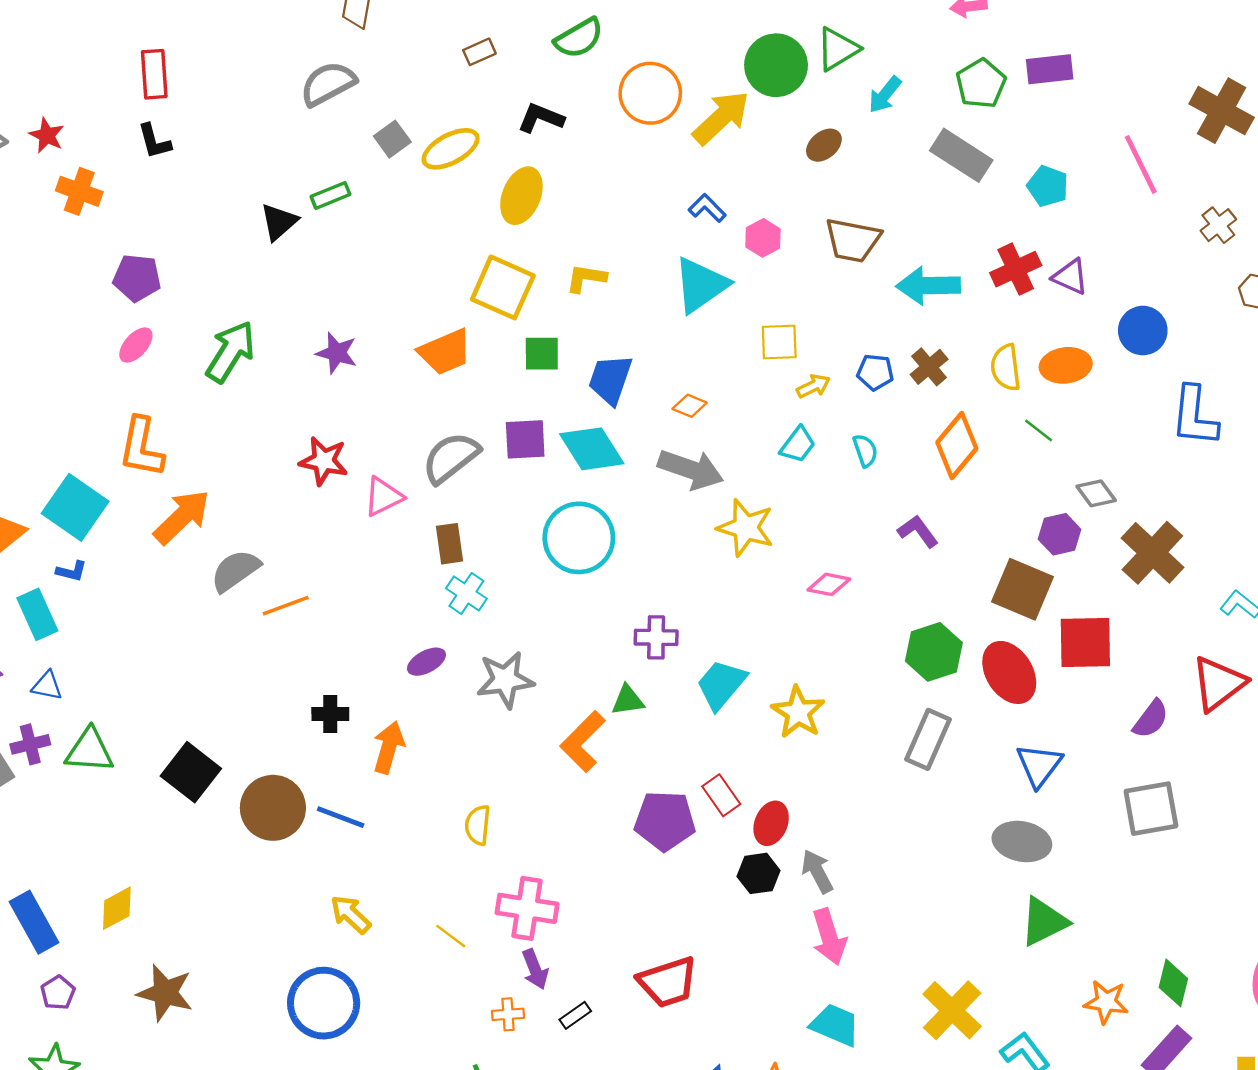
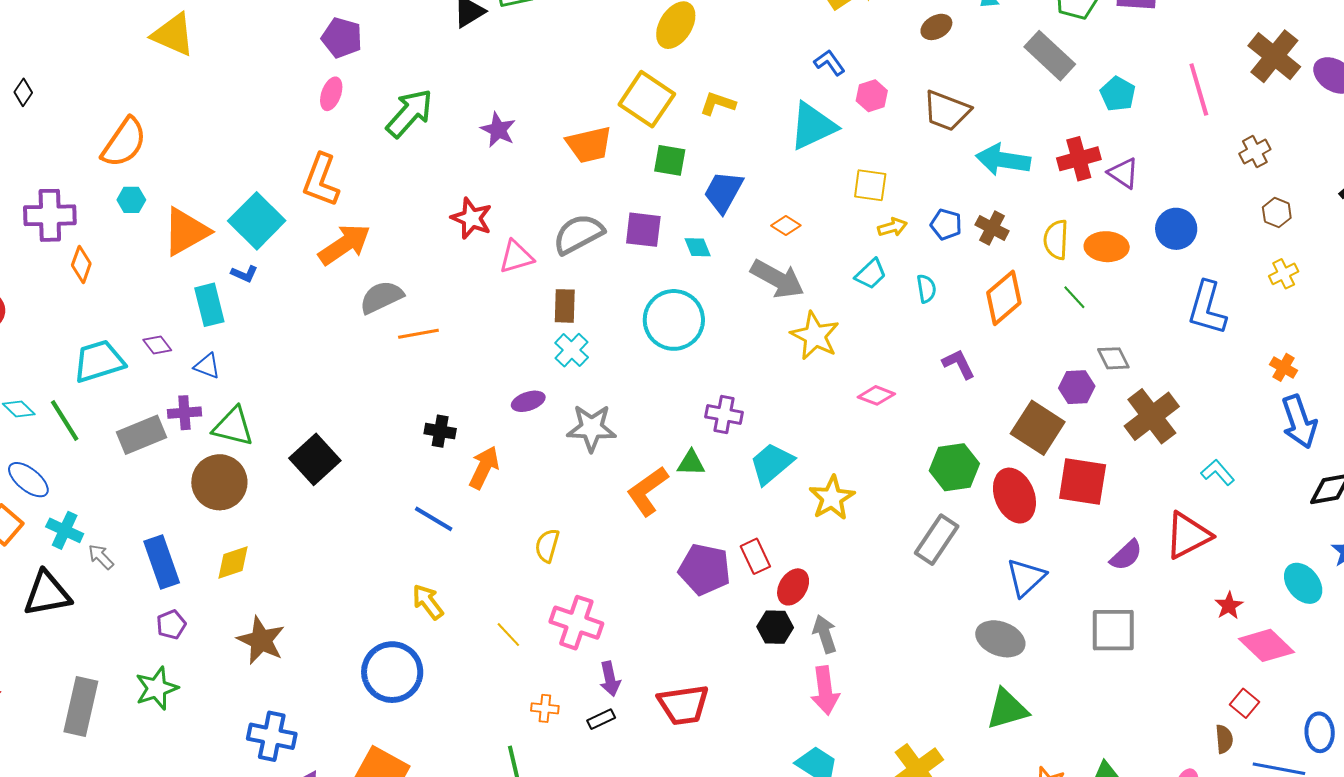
pink ellipse: (136, 345) -> (331, 94), turned -32
brown cross: (929, 367) -> (992, 228), turned -32
cyan diamond: (592, 449) -> (698, 247), size x0.5
brown circle: (273, 808) -> (219, 482), moved
purple arrow: (535, 969) -> (610, 679), moved

